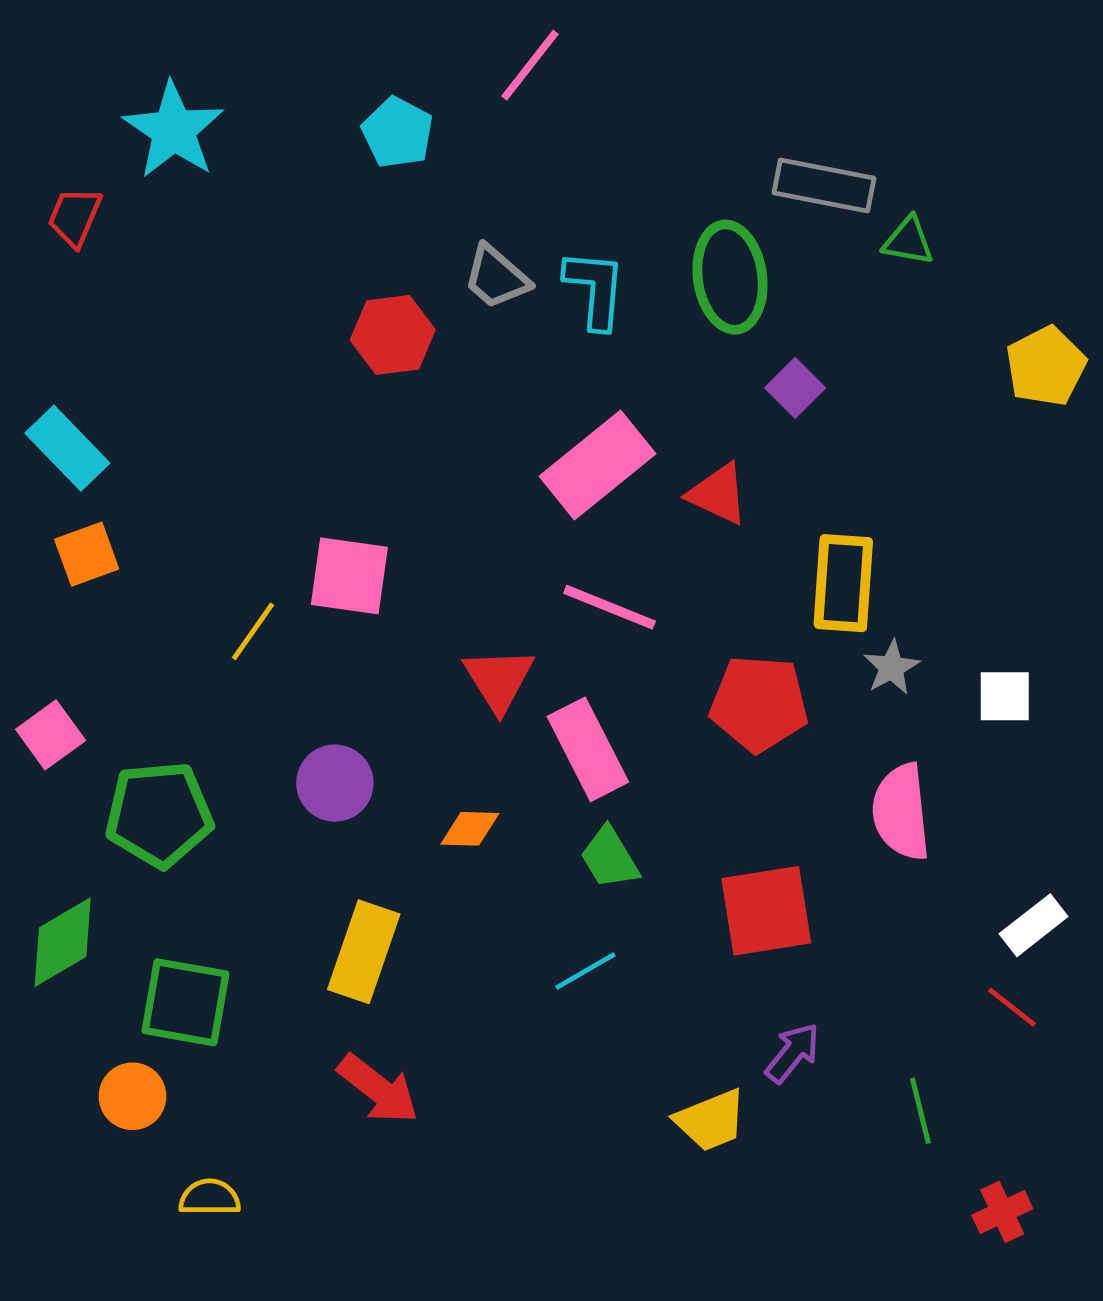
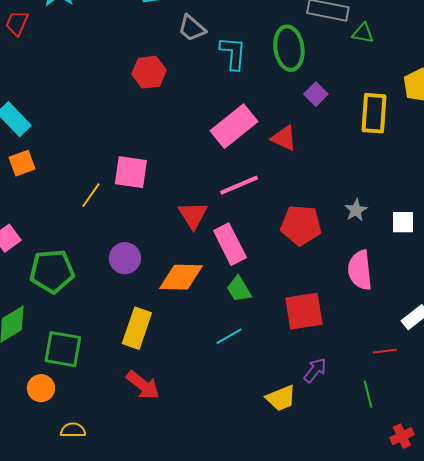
gray trapezoid: (496, 277) -> (192, 28), moved
yellow rectangle: (843, 583) -> (374, 113), moved
pink line: (610, 607) -> (239, 185), turned -45
orange diamond: (470, 829) -> (181, 277), size x1.8
red line: (1012, 1007) -> (385, 351), moved, turned -45

